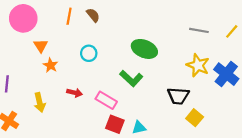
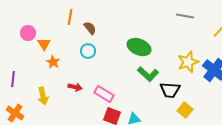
brown semicircle: (93, 15) -> (90, 28), moved
pink circle: (23, 18) -> (28, 33), moved, size x0.6
gray line: (199, 30) -> (185, 16), moved
yellow star: (198, 65) -> (188, 62), turned 30
green L-shape: (131, 78) -> (148, 74), moved

